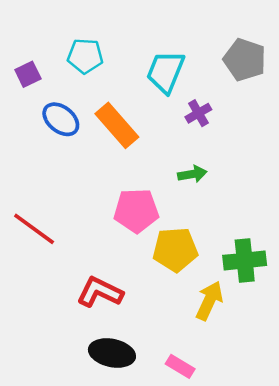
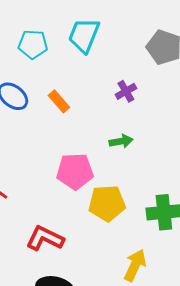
cyan trapezoid: (166, 72) -> (84, 35), moved
orange rectangle: (117, 125) -> (59, 101), size x0.6
yellow arrow: (209, 301) -> (135, 265), moved

